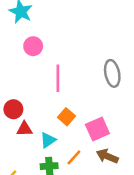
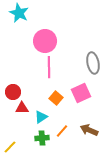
pink circle: (33, 46) -> (45, 41), moved, size x1.5
pink square: (97, 129) -> (81, 93), moved

